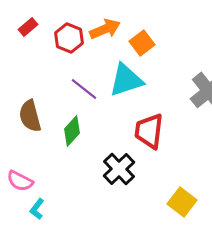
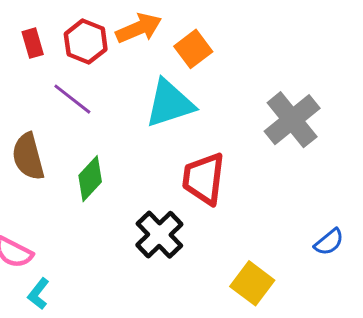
red rectangle: (28, 27) -> (33, 43), moved, turned -66
purple line: (84, 89) -> (72, 99), moved

